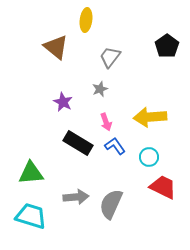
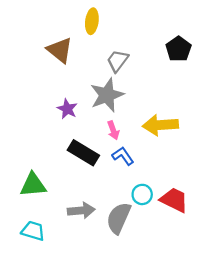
gray star: (100, 89) -> (107, 95), size x2.0
cyan circle: (149, 157) -> (142, 194), moved
cyan trapezoid: (31, 216) -> (33, 231), size x0.7

